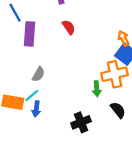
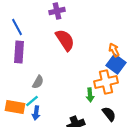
red semicircle: (69, 27) -> (65, 40), size x1.6
purple rectangle: (30, 34) -> (19, 52), moved

